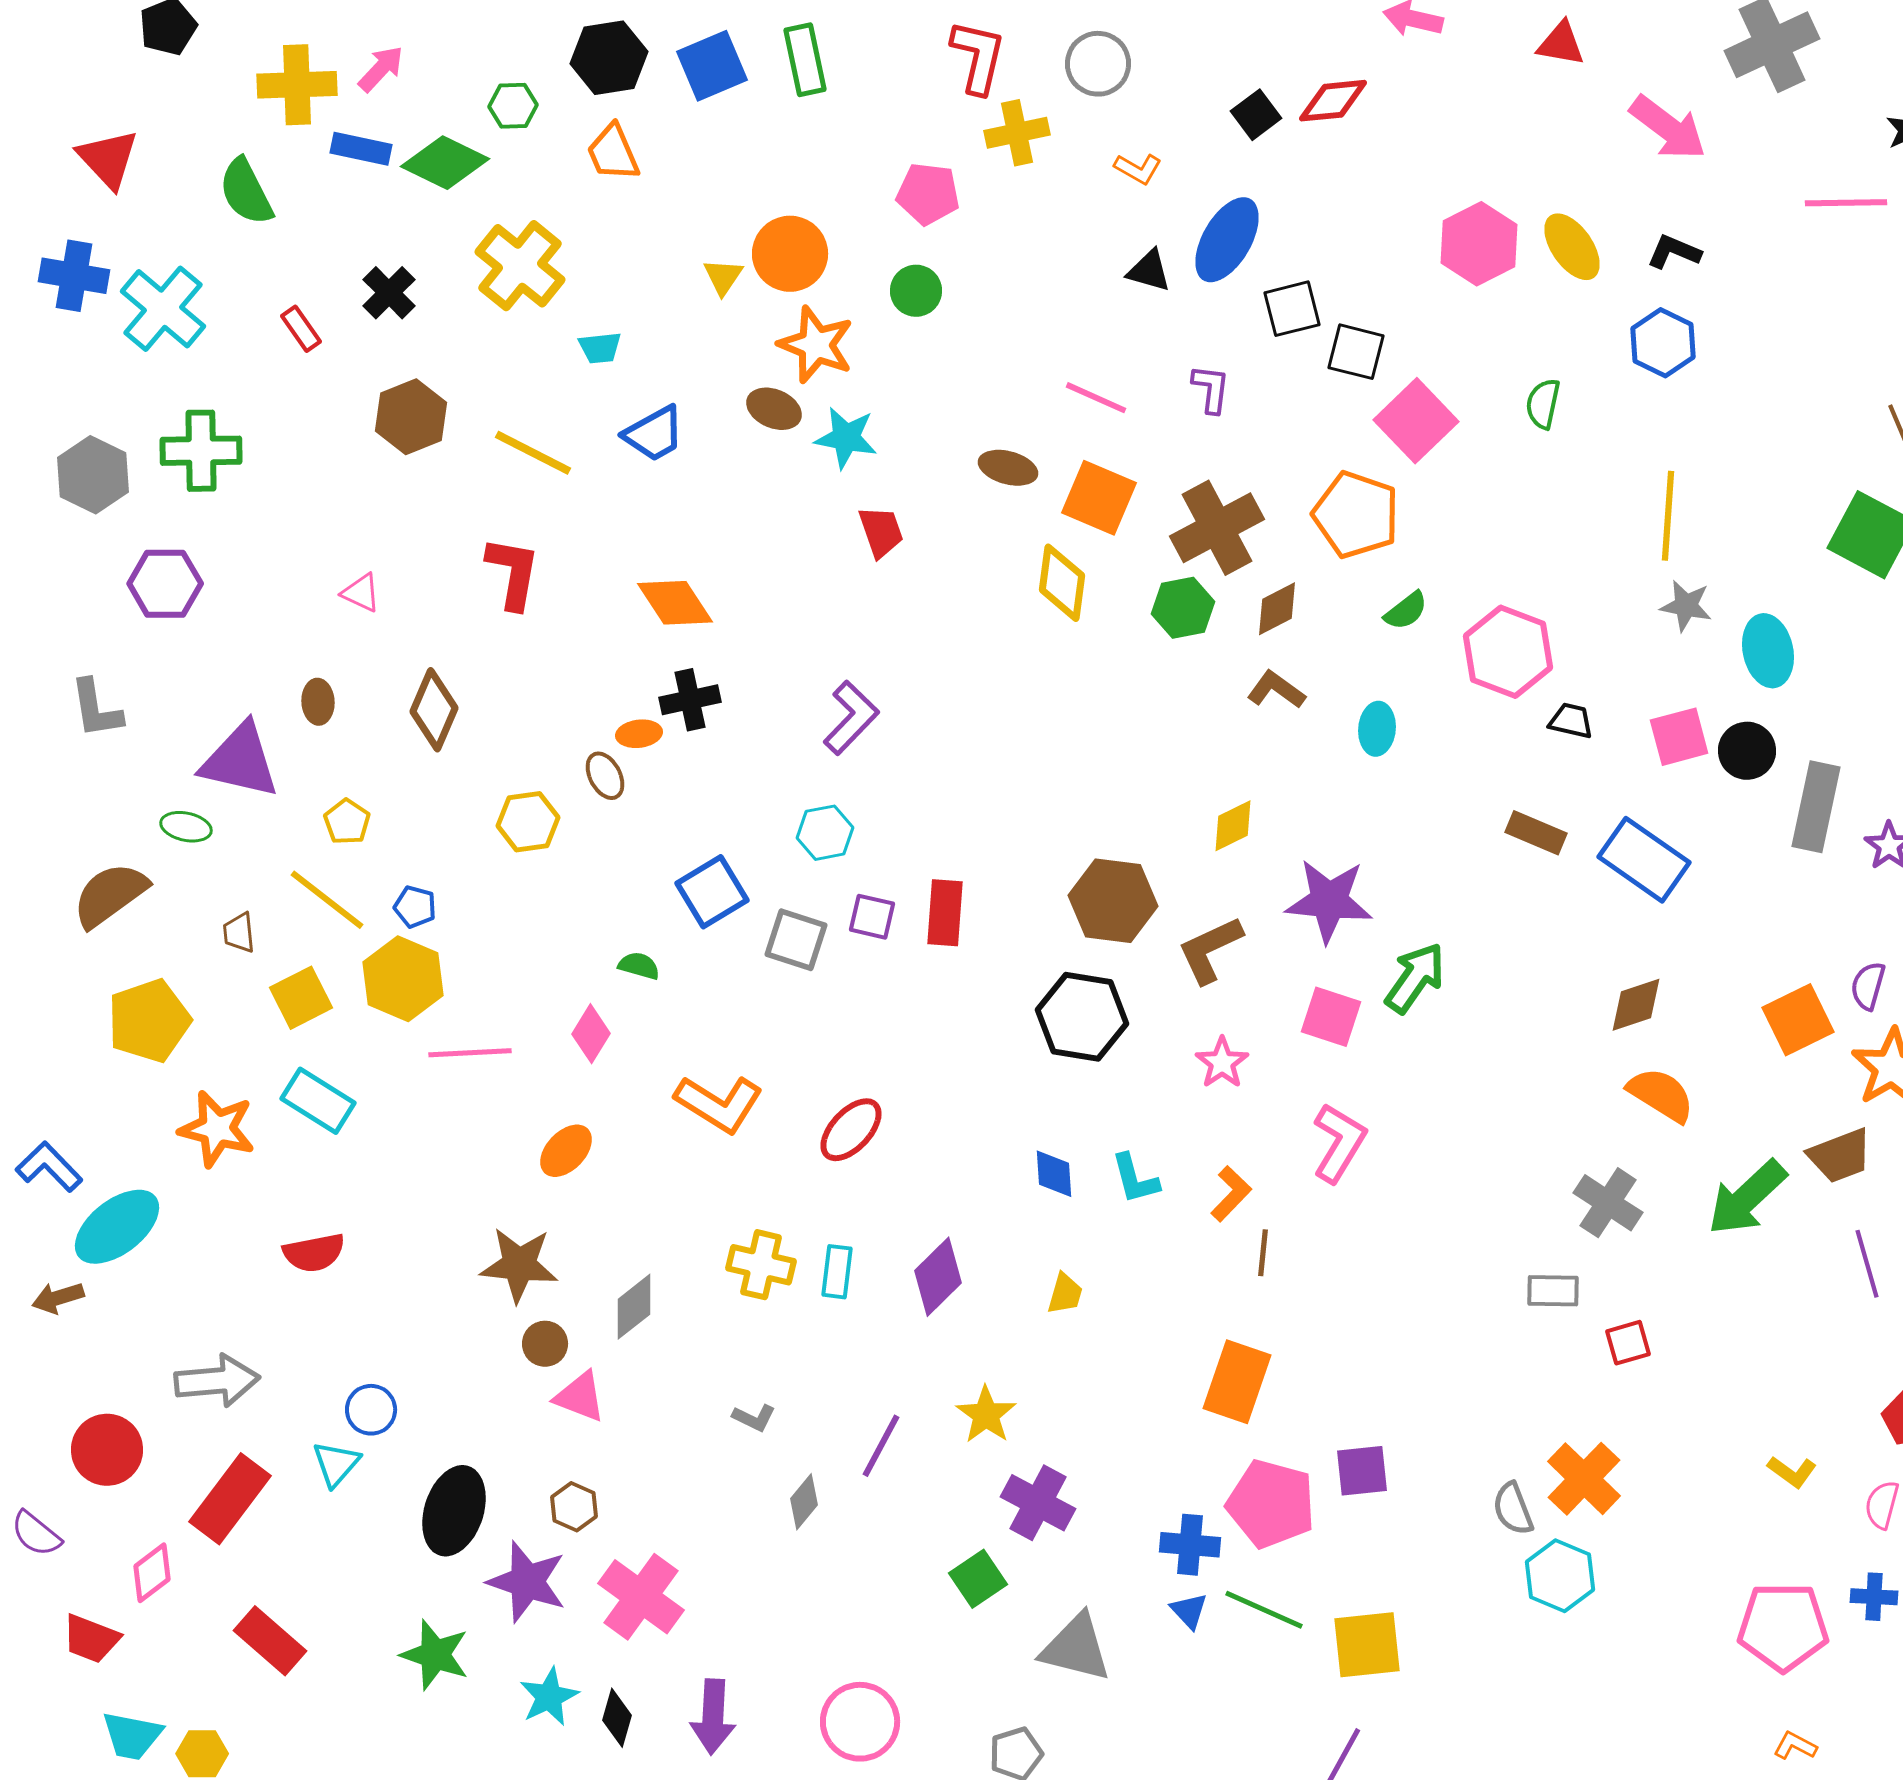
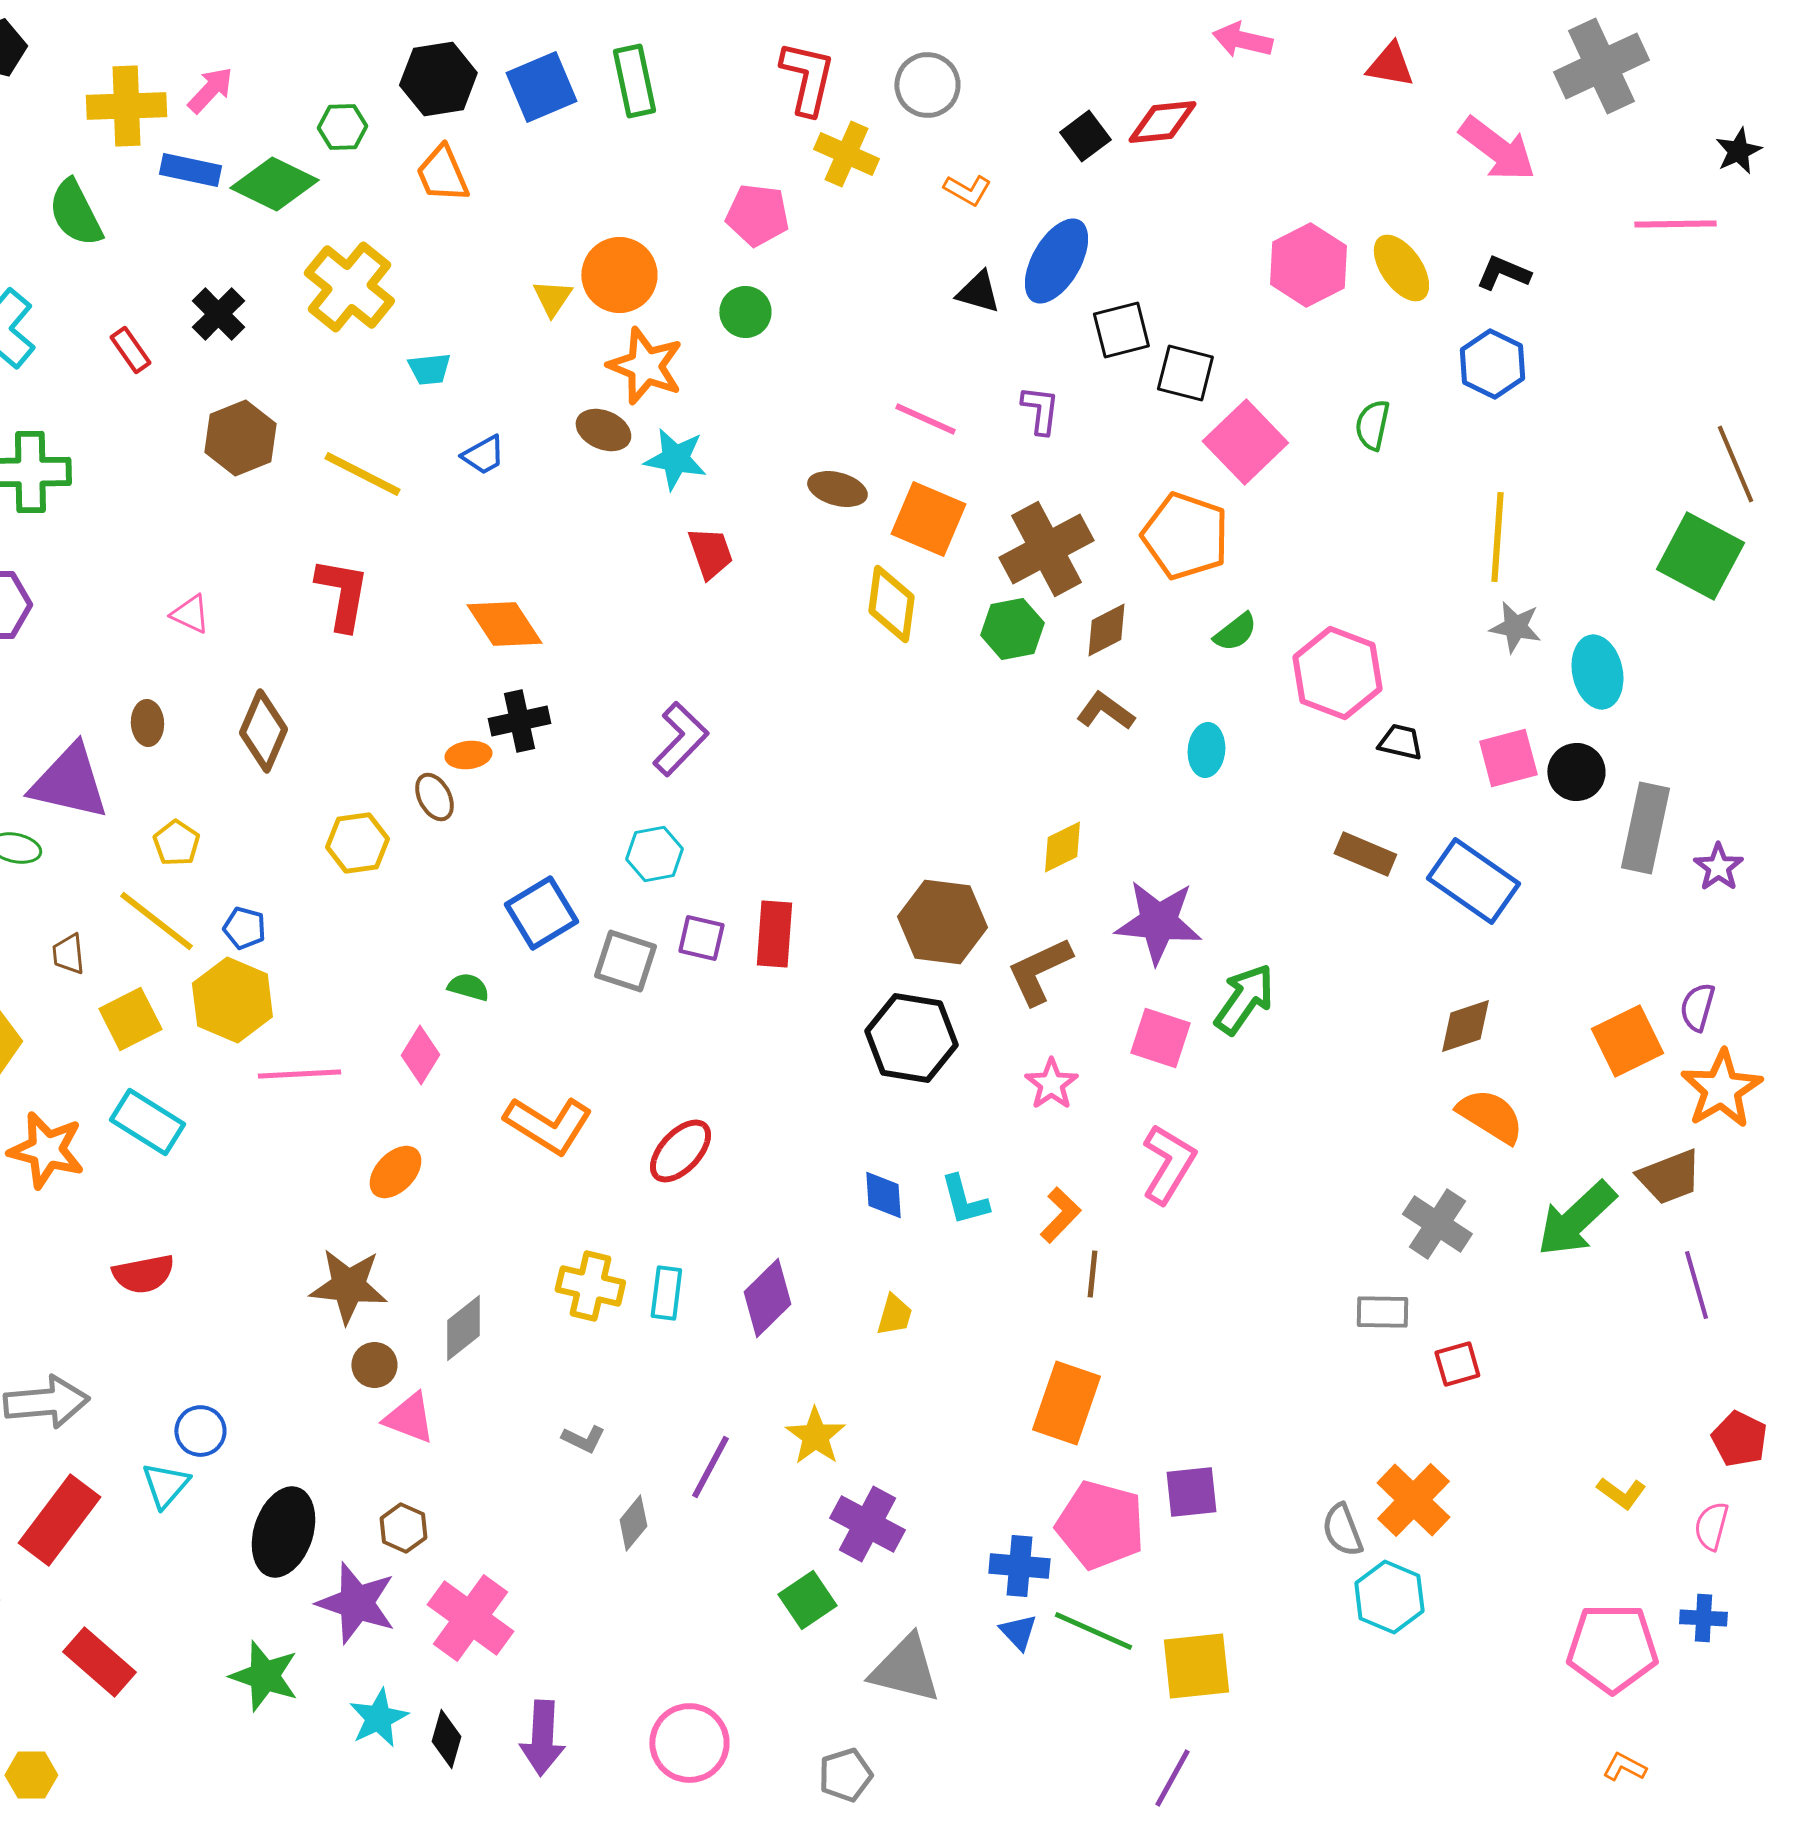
yellow cross: (1017, 133) -> (846, 154), turned 36
blue trapezoid: (654, 434) -> (483, 455), size x0.7

